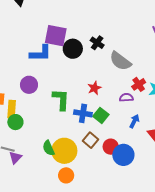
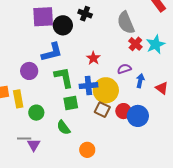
blue L-shape: (41, 53) -> (52, 52), moved
gray semicircle: (120, 61) -> (126, 23), moved, turned 45
purple semicircle: (126, 98) -> (124, 69), moved
green square: (101, 115) -> (71, 103), moved, turned -35
green circle: (15, 122) -> (36, 113), moved
yellow circle: (64, 151) -> (106, 90), moved

